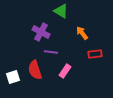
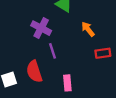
purple line: (51, 52) -> (53, 51), turned 64
pink rectangle: (65, 71) -> (67, 83), moved, turned -40

